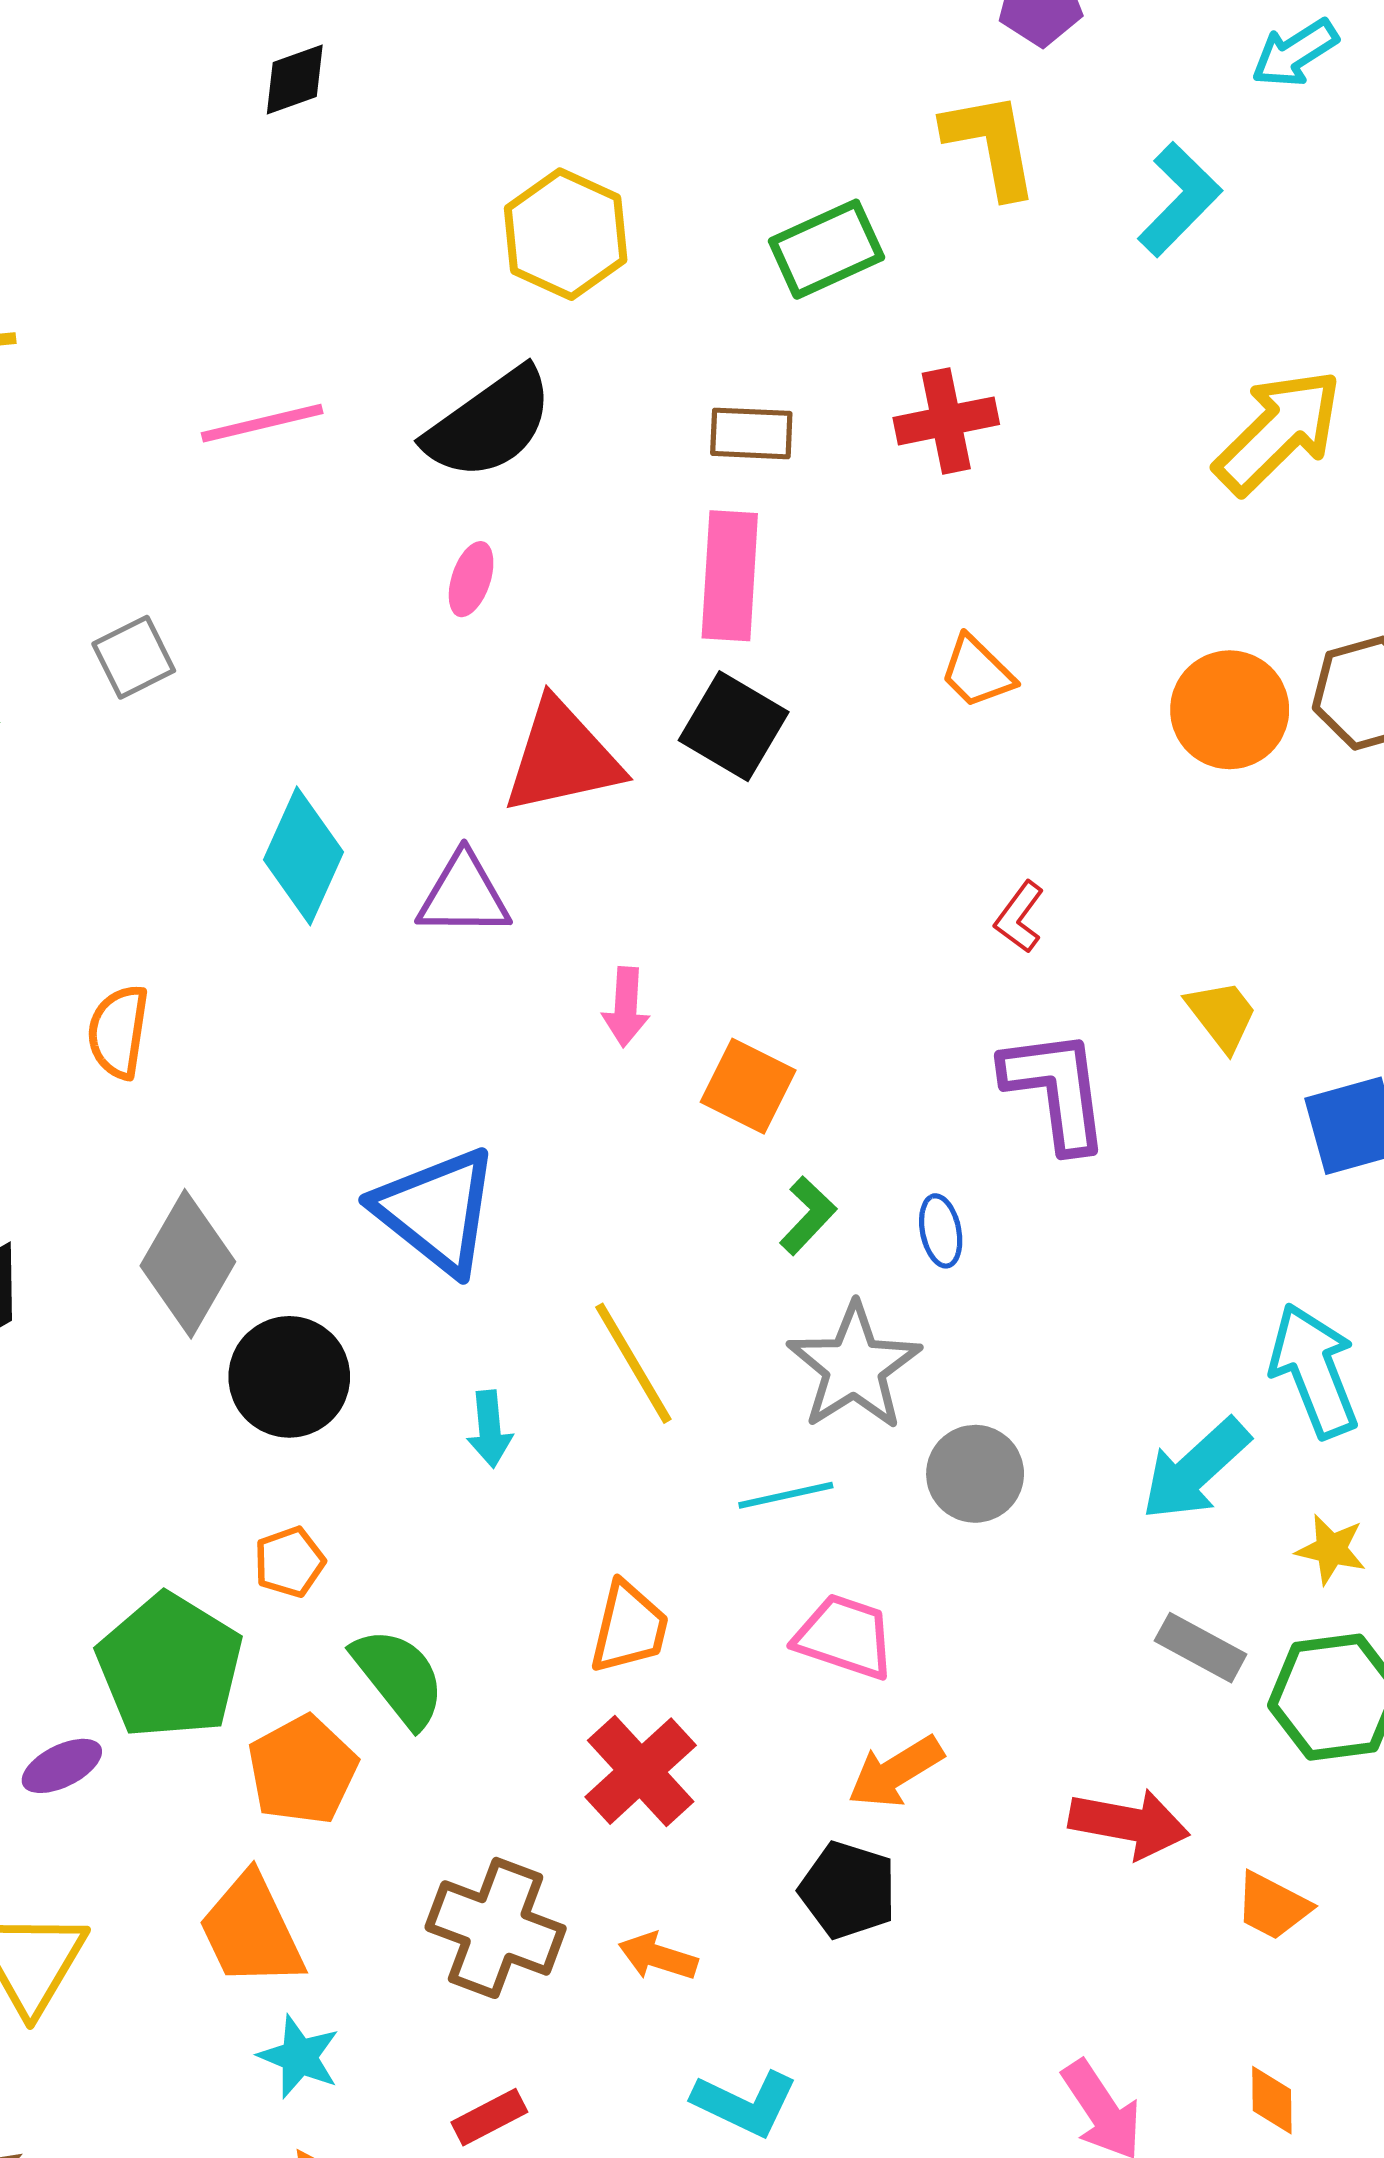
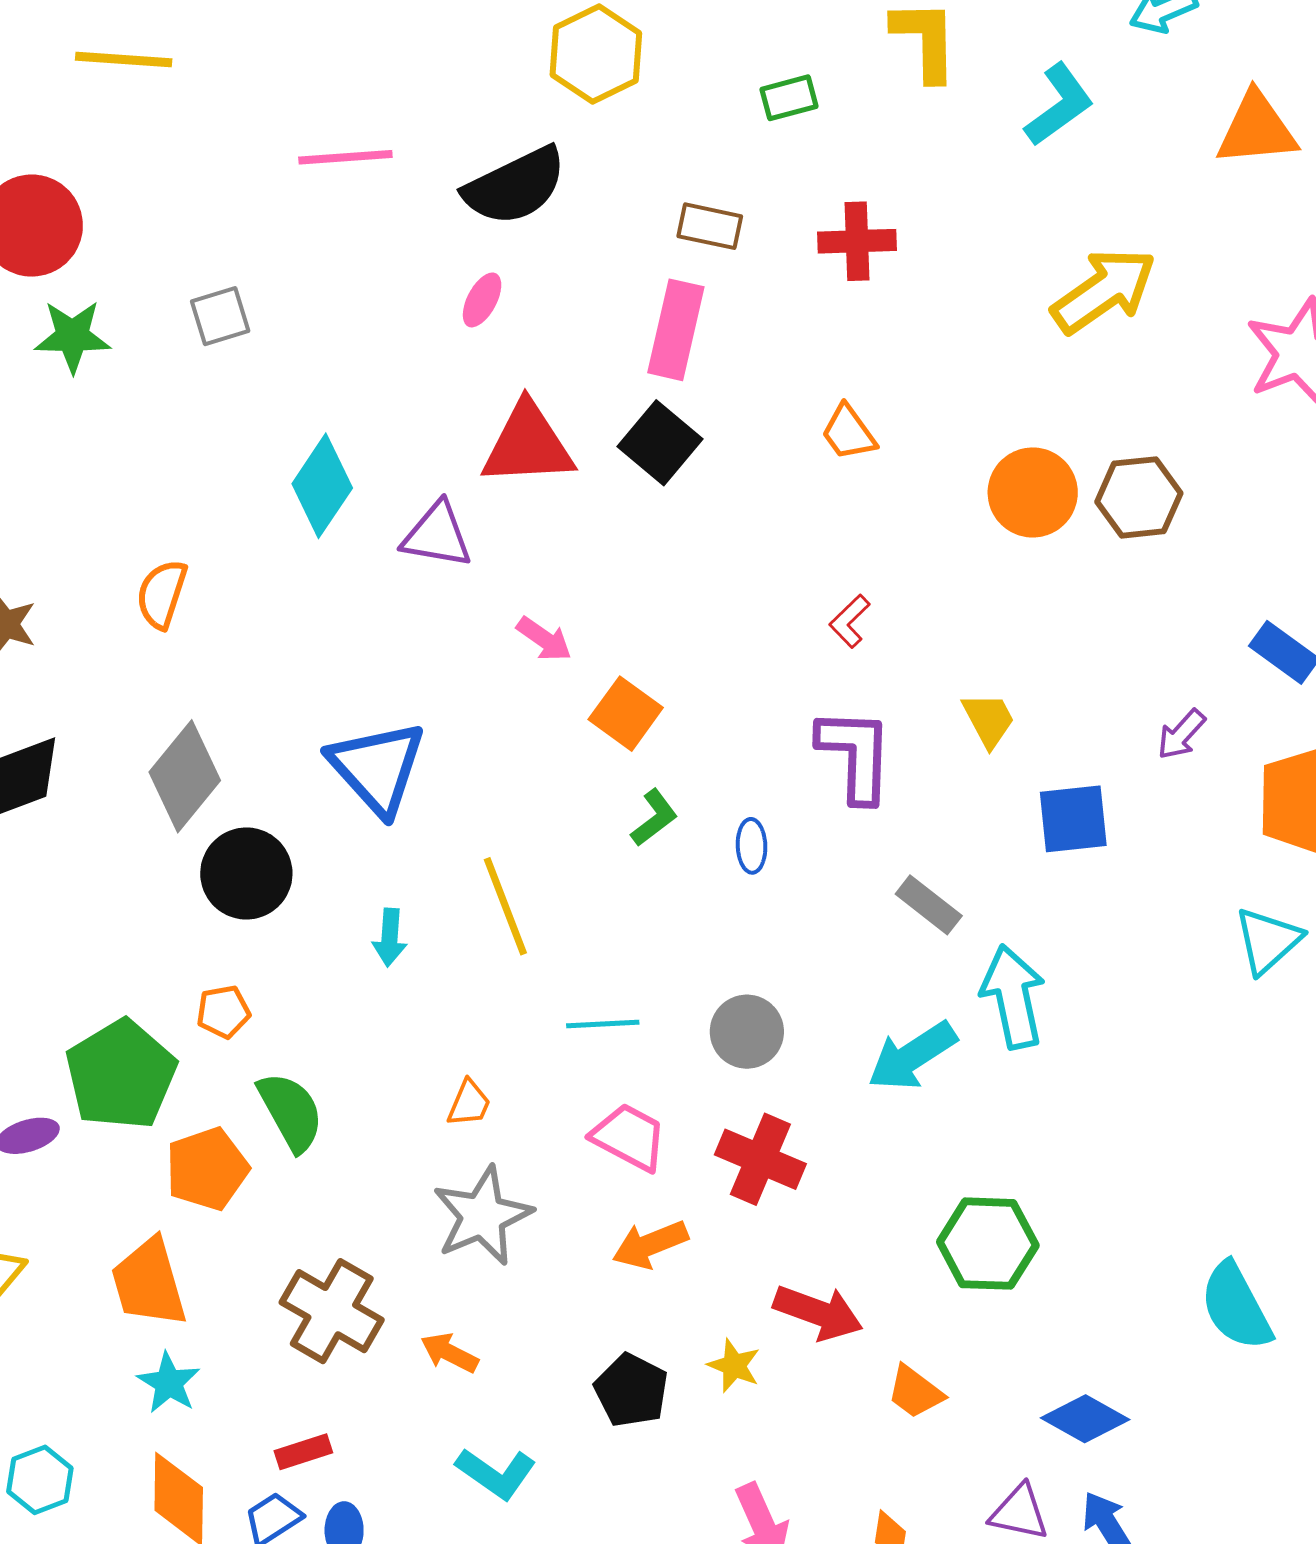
green rectangle: (826, 249) -> (789, 98), size x0.7
pink arrow: (626, 1007) -> (544, 639), turned -68
gray star: (854, 1367) -> (482, 1216), moved
yellow star: (1331, 1549) -> (734, 1366), moved
orange trapezoid: (629, 1628) -> (469, 1103), size x0.7
gray rectangle: (1201, 1648) -> (929, 905), moved
red cross: (641, 1771) -> (760, 1159), moved, turned -34
black pentagon: (848, 1890) -> (631, 1390), moved

